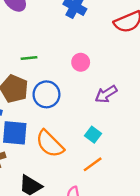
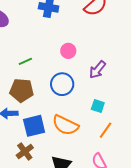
blue circle: (46, 94) -> (62, 84), moved

